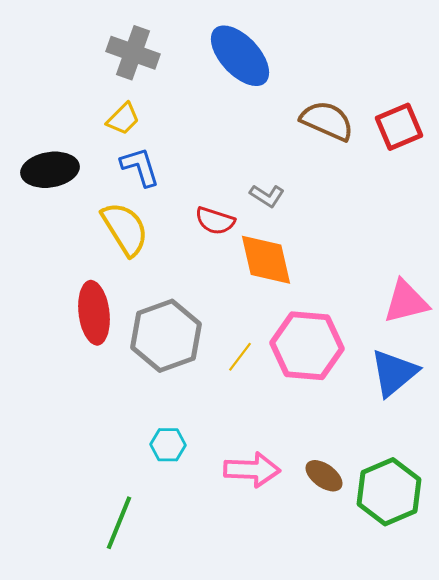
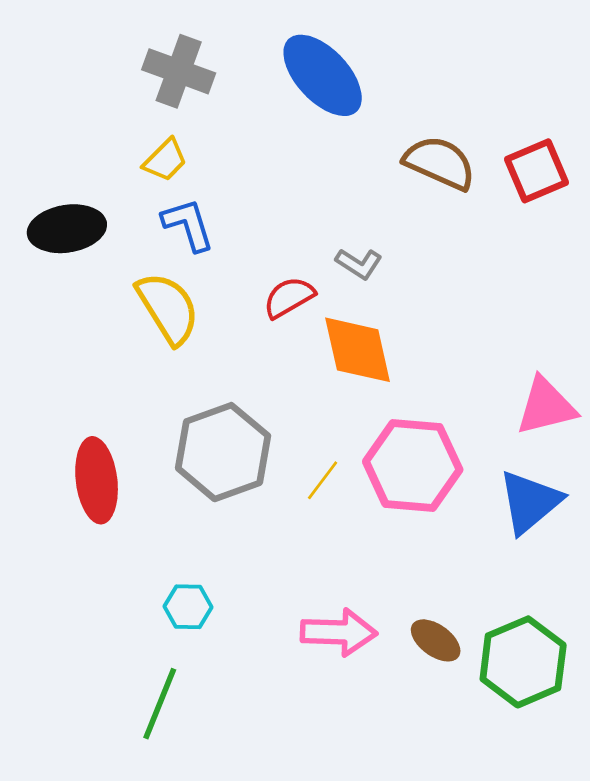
red semicircle: (215, 221) -> (289, 297), turned 132
red ellipse: (94, 313) -> (97, 480), moved
cyan hexagon: (168, 445) -> (188, 607), moved

